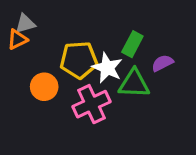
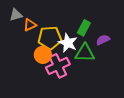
orange triangle: (17, 39) -> (30, 25), moved
orange circle: (44, 87) -> (43, 55), moved

